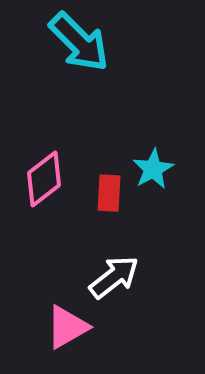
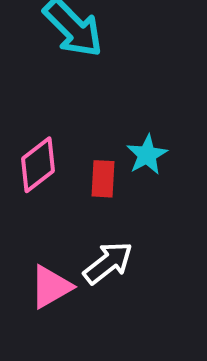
pink triangle: (67, 327) -> (51, 287), moved

